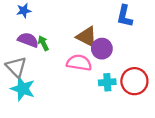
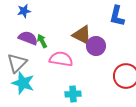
pink semicircle: (79, 63) -> (61, 59), moved
gray triangle: (16, 67) -> (17, 63), turned 30
cyan cross: (107, 82) -> (73, 94), moved

